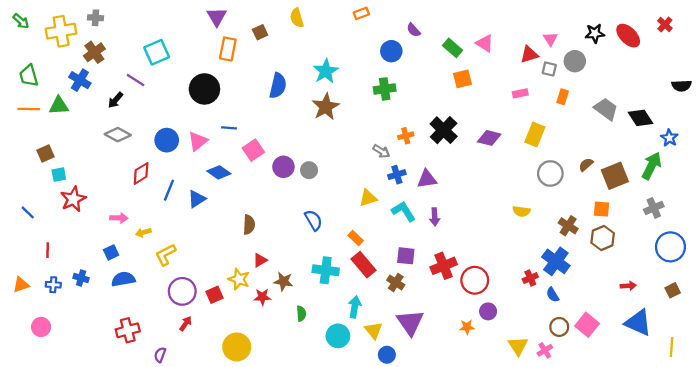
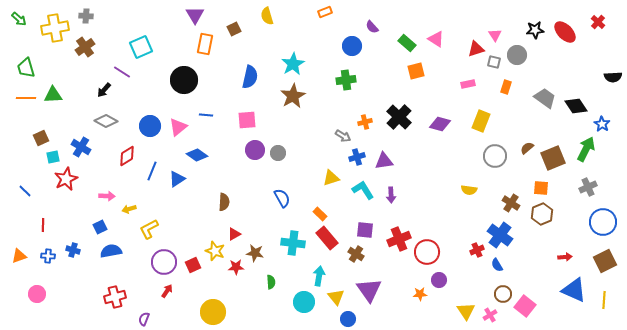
blue cross: (80, 80) -> (81, 147), moved
pink square: (253, 150) -> (247, 120), moved, turned 30
brown square: (673, 290) -> (605, 261), size x1.6
pink square: (587, 325) -> (525, 306), moved
yellow line: (672, 347) -> (604, 300), moved

